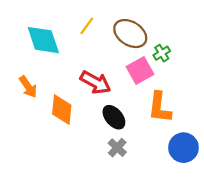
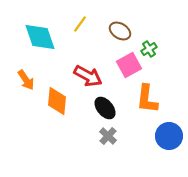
brown ellipse: (130, 34) -> (120, 31), size x0.7

